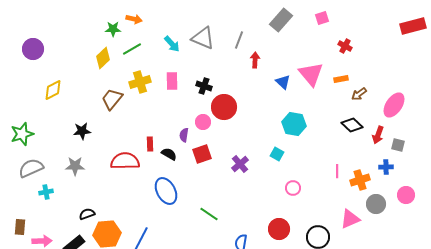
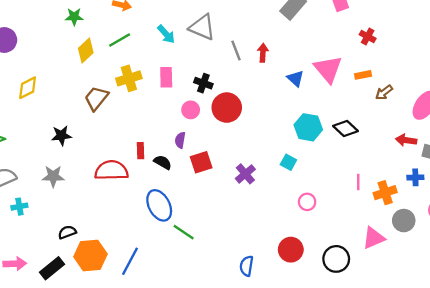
green star: (113, 29) -> (74, 17), moved
gray line: (239, 40) -> (236, 50), moved, turned -42
pink circle: (203, 122) -> (191, 110), moved
black diamond: (352, 125) -> (346, 129), moved
red arrow: (378, 135) -> (406, 140), turned 78
green line: (209, 214) -> (184, 232), moved

